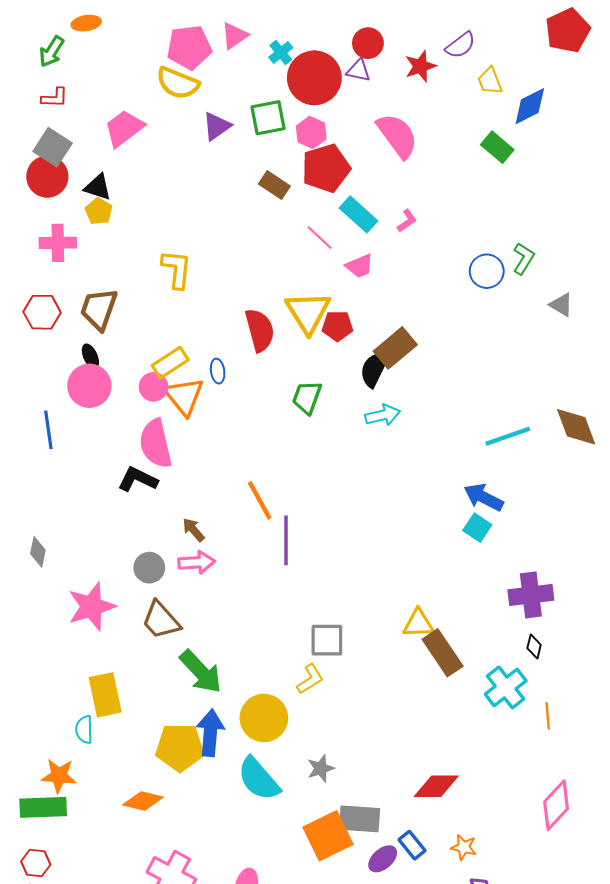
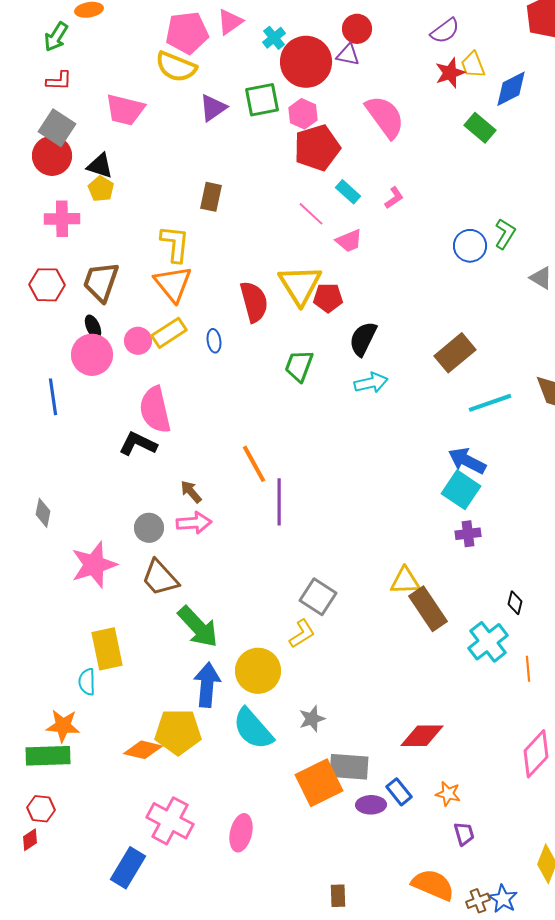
red star: (420, 66) -> (450, 73), moved
pink trapezoid: (124, 128) -> (125, 110), turned -129
brown rectangle: (274, 185) -> (211, 197), moved, turned 68
cyan rectangle: (358, 214) -> (348, 192), size x0.7
brown rectangle: (395, 348) -> (455, 353), moved
pink circle: (153, 387) -> (138, 341), moved
orange triangle: (184, 396) -> (173, 284), moved
cyan square: (477, 528) -> (461, 490), size x1.4
purple cross: (531, 595) -> (468, 534), moved, size x0.6
gray square: (327, 640) -> (318, 597), turned 33
yellow pentagon: (180, 747) -> (178, 732), moved
purple ellipse: (383, 859) -> (371, 805), turned 40

